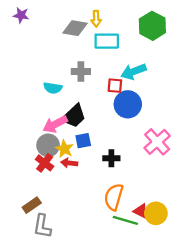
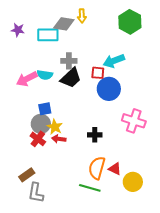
purple star: (21, 15) -> (18, 30), moved
cyan rectangle: (107, 41) -> (48, 35), moved
black trapezoid: (74, 116) -> (71, 78), moved
pink arrow: (55, 124) -> (27, 79), moved
blue square: (83, 141) -> (45, 109), moved
pink cross: (157, 142) -> (134, 121), turned -30
red triangle: (141, 211) -> (115, 169), moved
green line: (125, 220) -> (90, 188), moved

